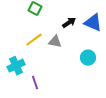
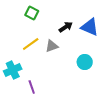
gray triangle: (55, 42) -> (52, 46), turned -32

